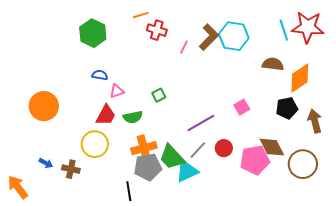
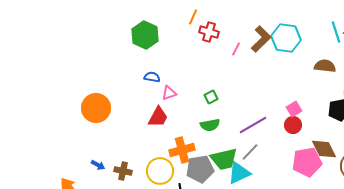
orange line: (141, 15) -> (193, 17), turned -49
green semicircle: (133, 117) -> (210, 125), moved
yellow circle: (95, 144) -> (160, 171), moved
orange cross: (144, 148) -> (182, 150), moved
red circle: (224, 148) -> (293, 125), moved
green trapezoid: (172, 157) -> (224, 159), turned -60

